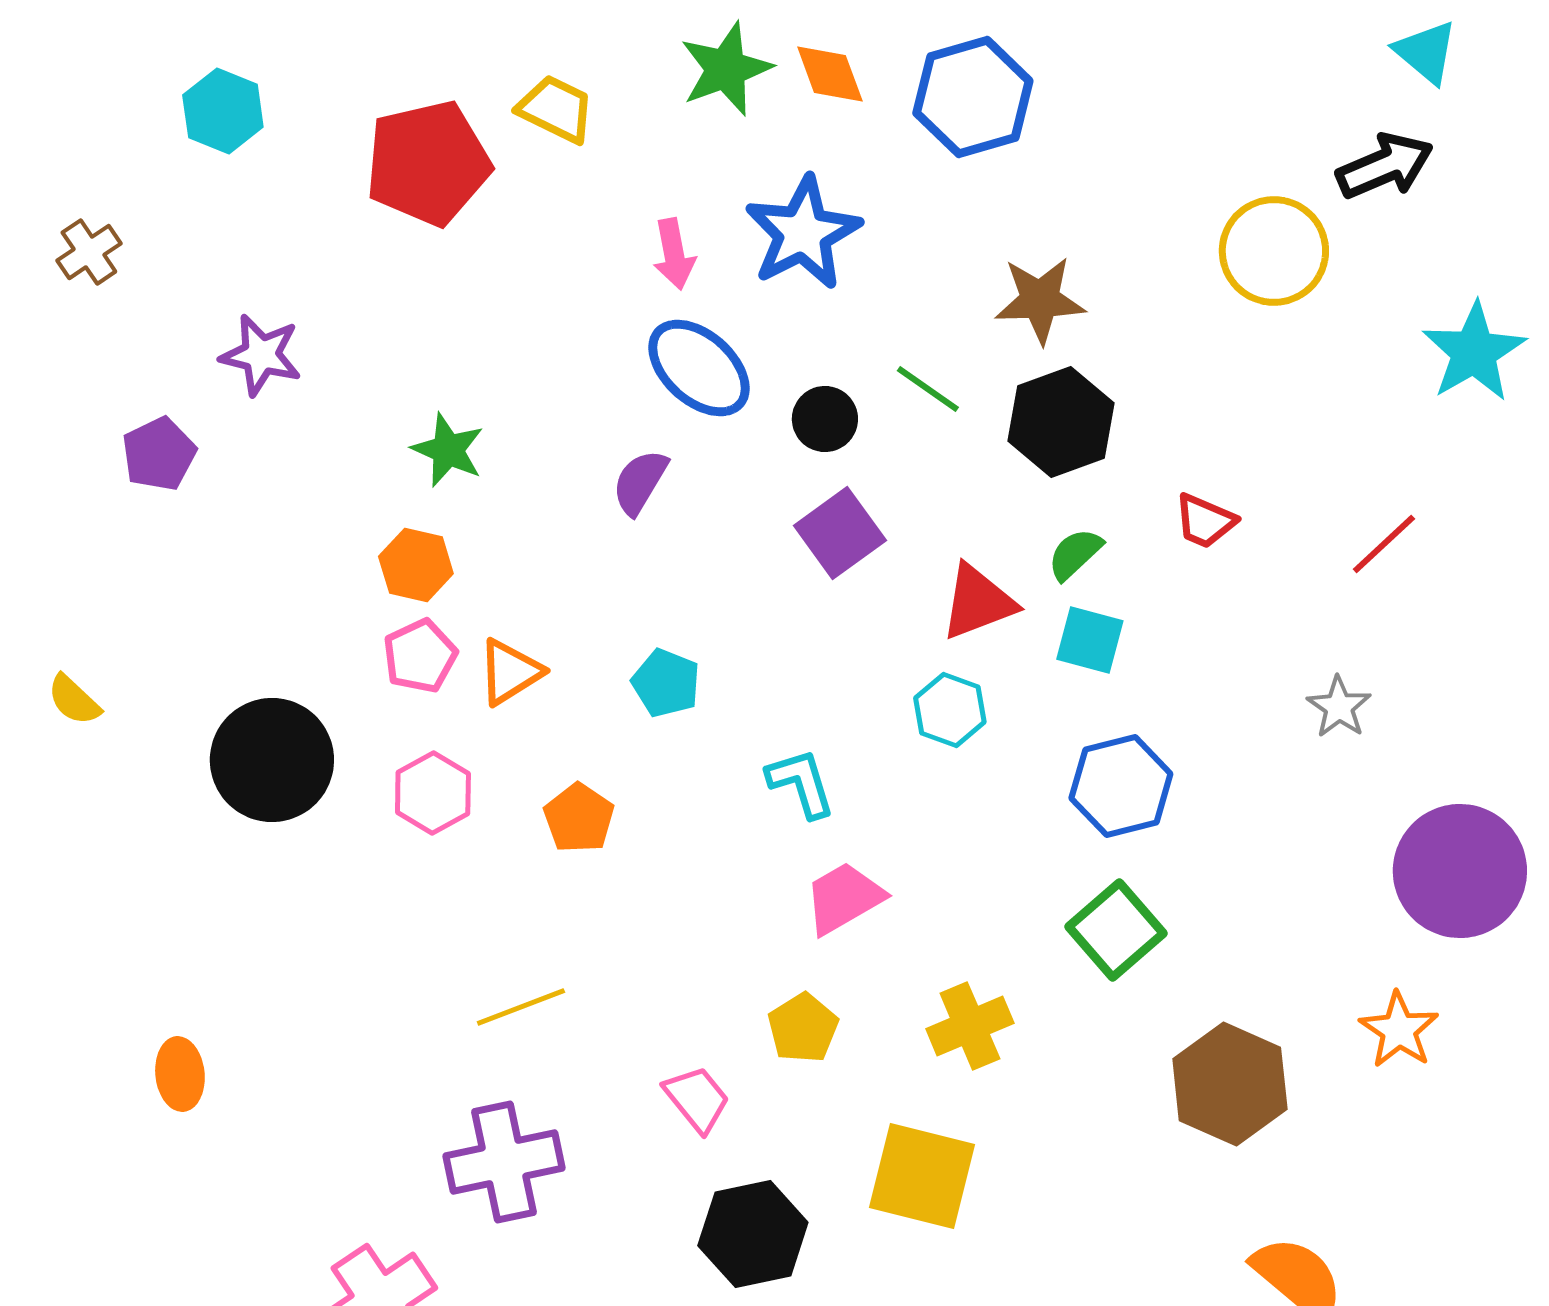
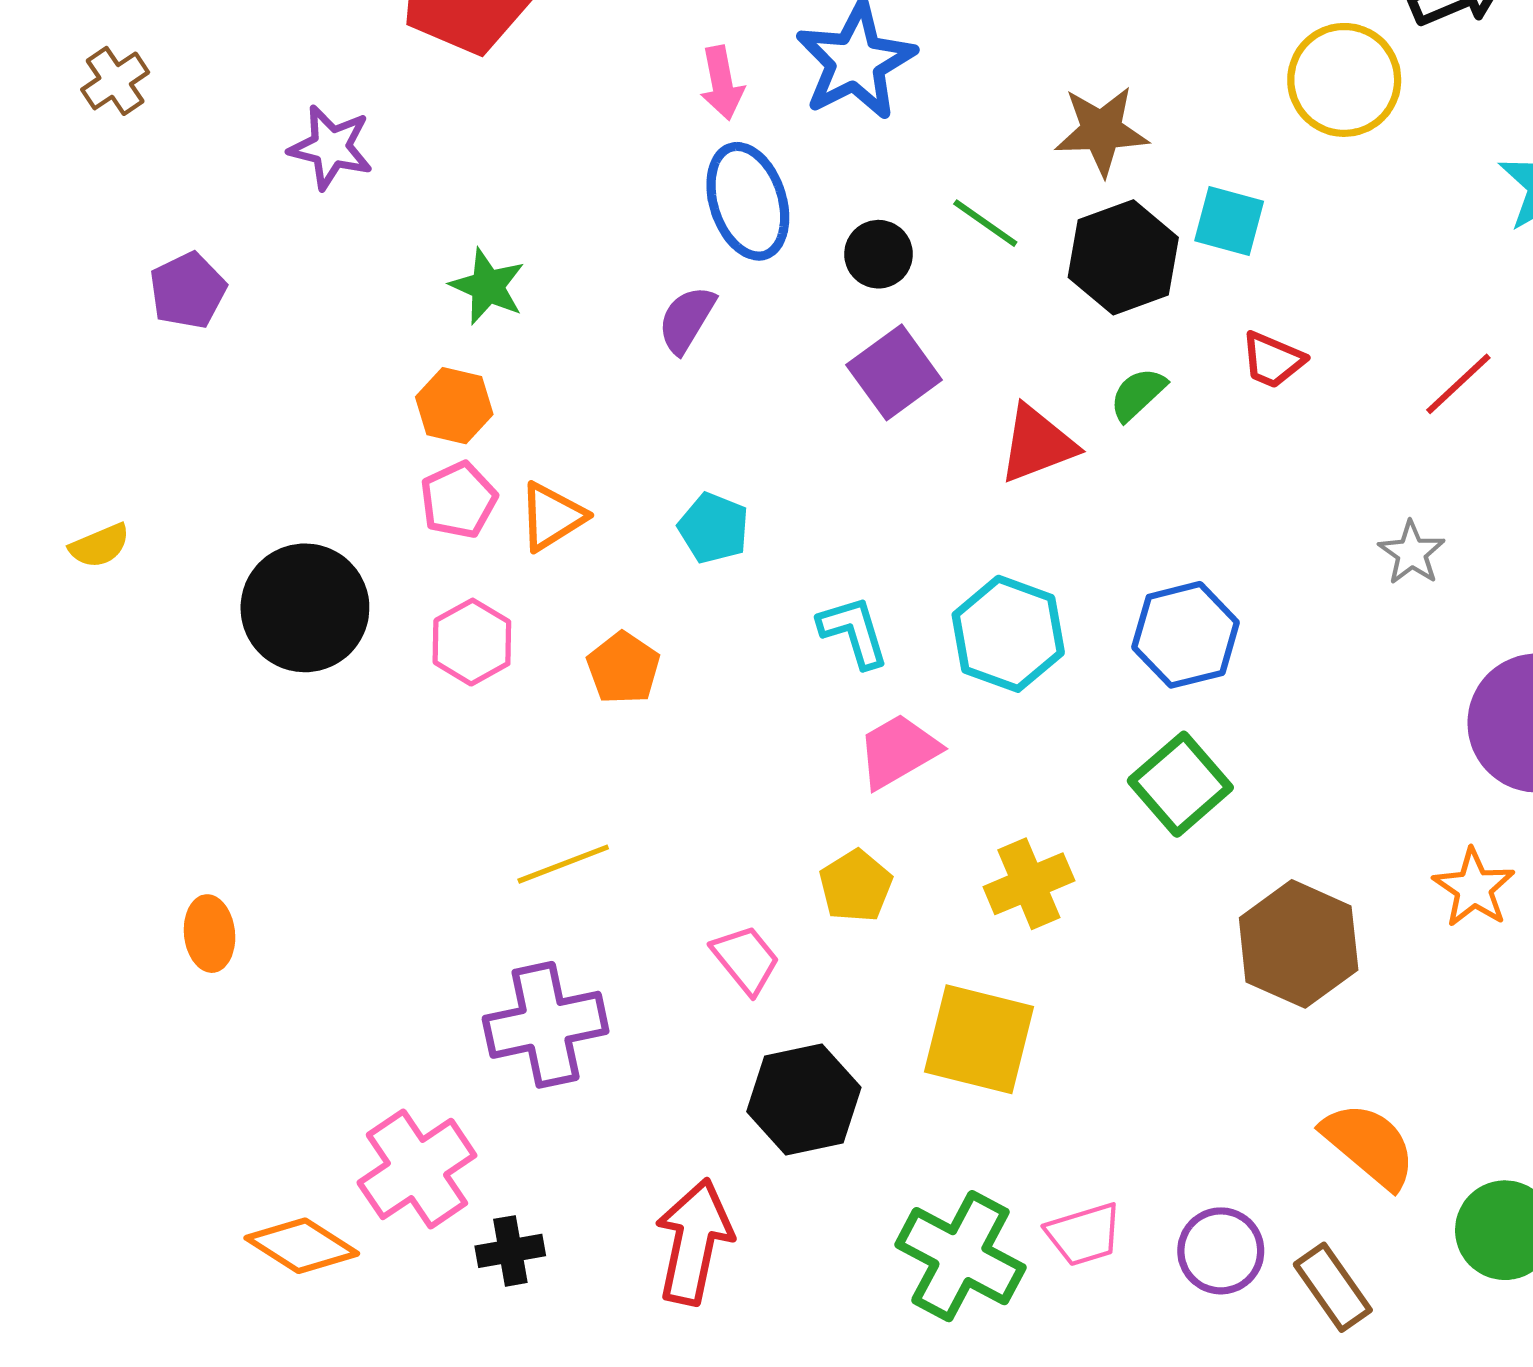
purple star: (261, 355) -> (331, 147), moved
blue ellipse: (699, 368) -> (748, 201), turned 30
cyan square: (1090, 640) -> (1229, 221), moved
yellow semicircle: (74, 700) -> (100, 546), turned -66
cyan hexagon: (950, 710) -> (1008, 634), moved, size x1.5

